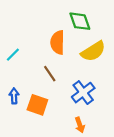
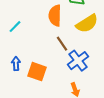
brown line: (50, 74) -> (62, 44), moved

